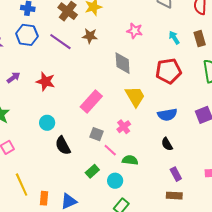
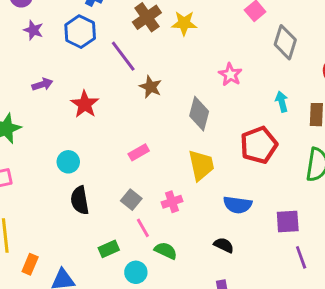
brown star: (90, 36) -> (151, 87), moved
red pentagon: (168, 71) -> (259, 145), turned -30
pink rectangle: (91, 102) -> (139, 152), size x0.6
black semicircle: (167, 144) -> (224, 245), turned 128

